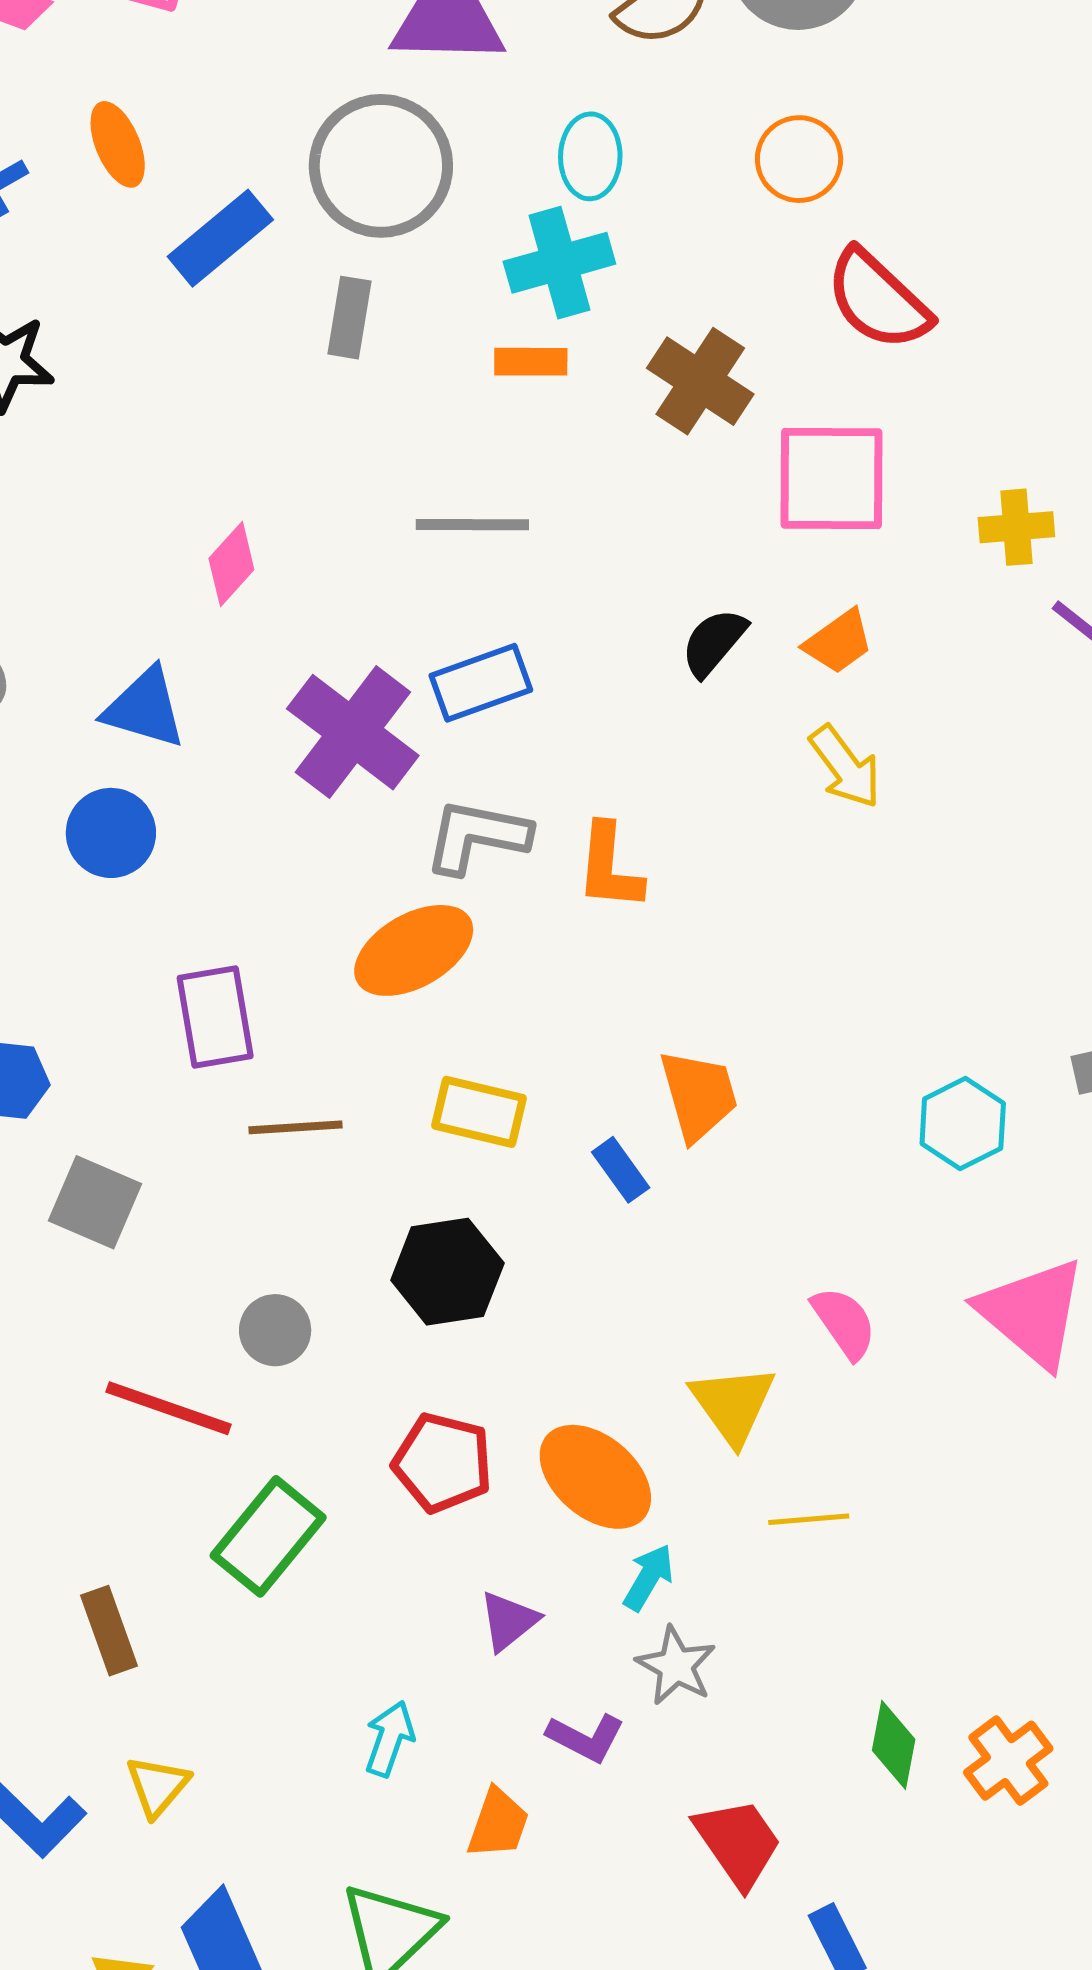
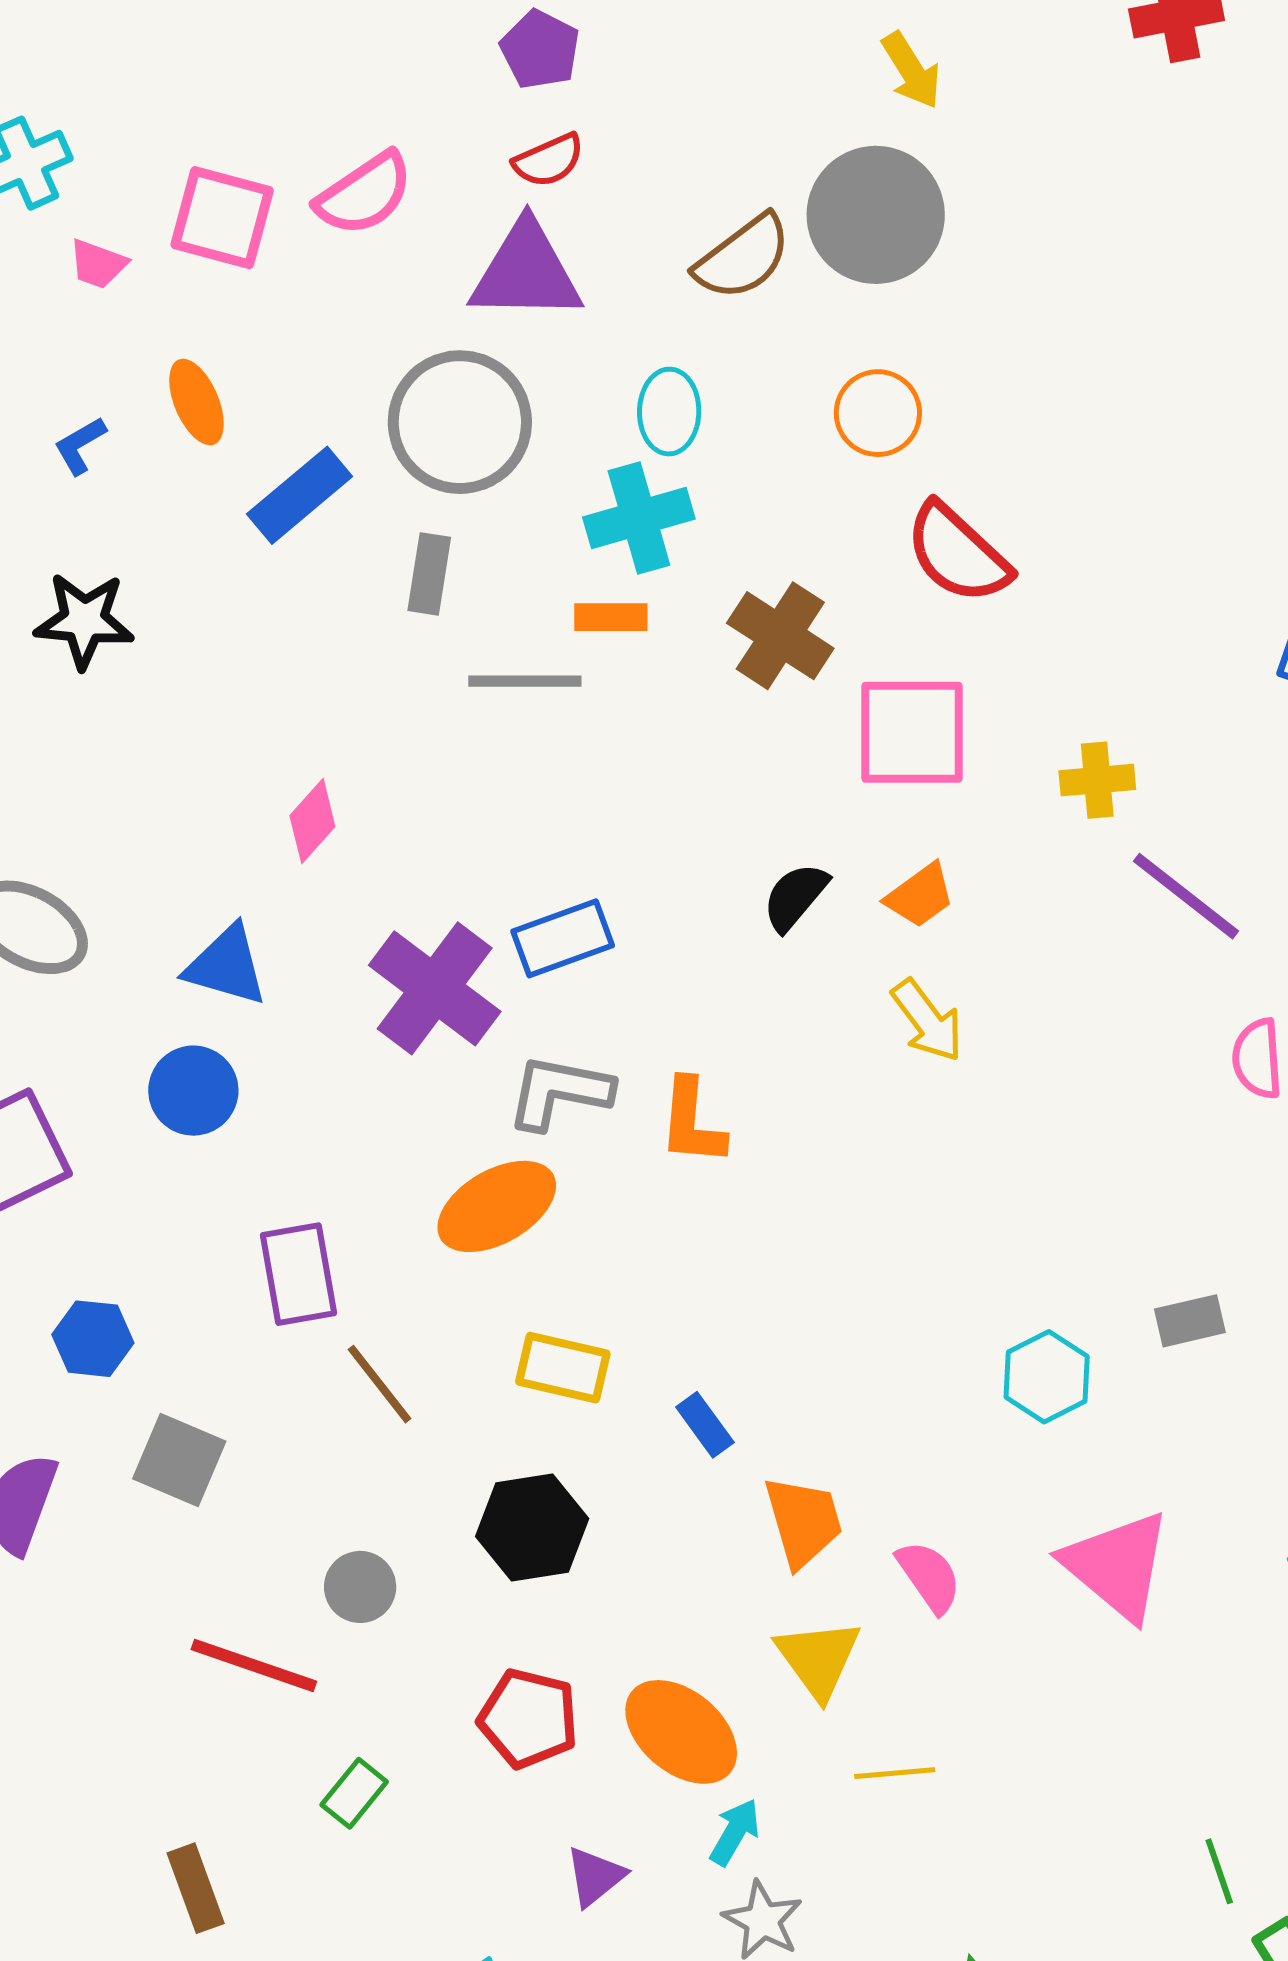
gray line: (472, 525) -> (525, 681), moved
orange trapezoid: (699, 1095) -> (803, 1521), moved
brown line: (296, 1127) -> (380, 1384), turned 56
green rectangle: (268, 1536) -> (354, 1793), size x0.6

